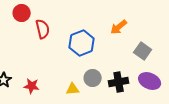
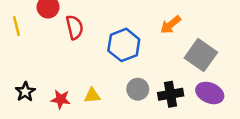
gray square: (143, 51) -> (201, 55), size x1.4
yellow triangle: (73, 89) -> (92, 96), moved

